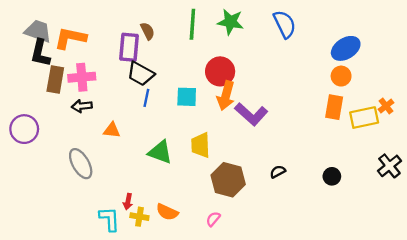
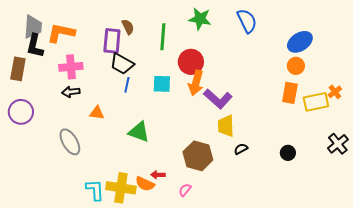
green line: (192, 24) -> (163, 37), moved
gray trapezoid: (38, 31) -> (33, 27), turned 75
brown rectangle: (55, 80) -> (18, 69), moved
yellow trapezoid: (201, 145) -> (226, 126), moved
red arrow: (128, 202) -> (158, 175), moved, turned 80
yellow cross: (139, 217) -> (121, 188), size x1.8

